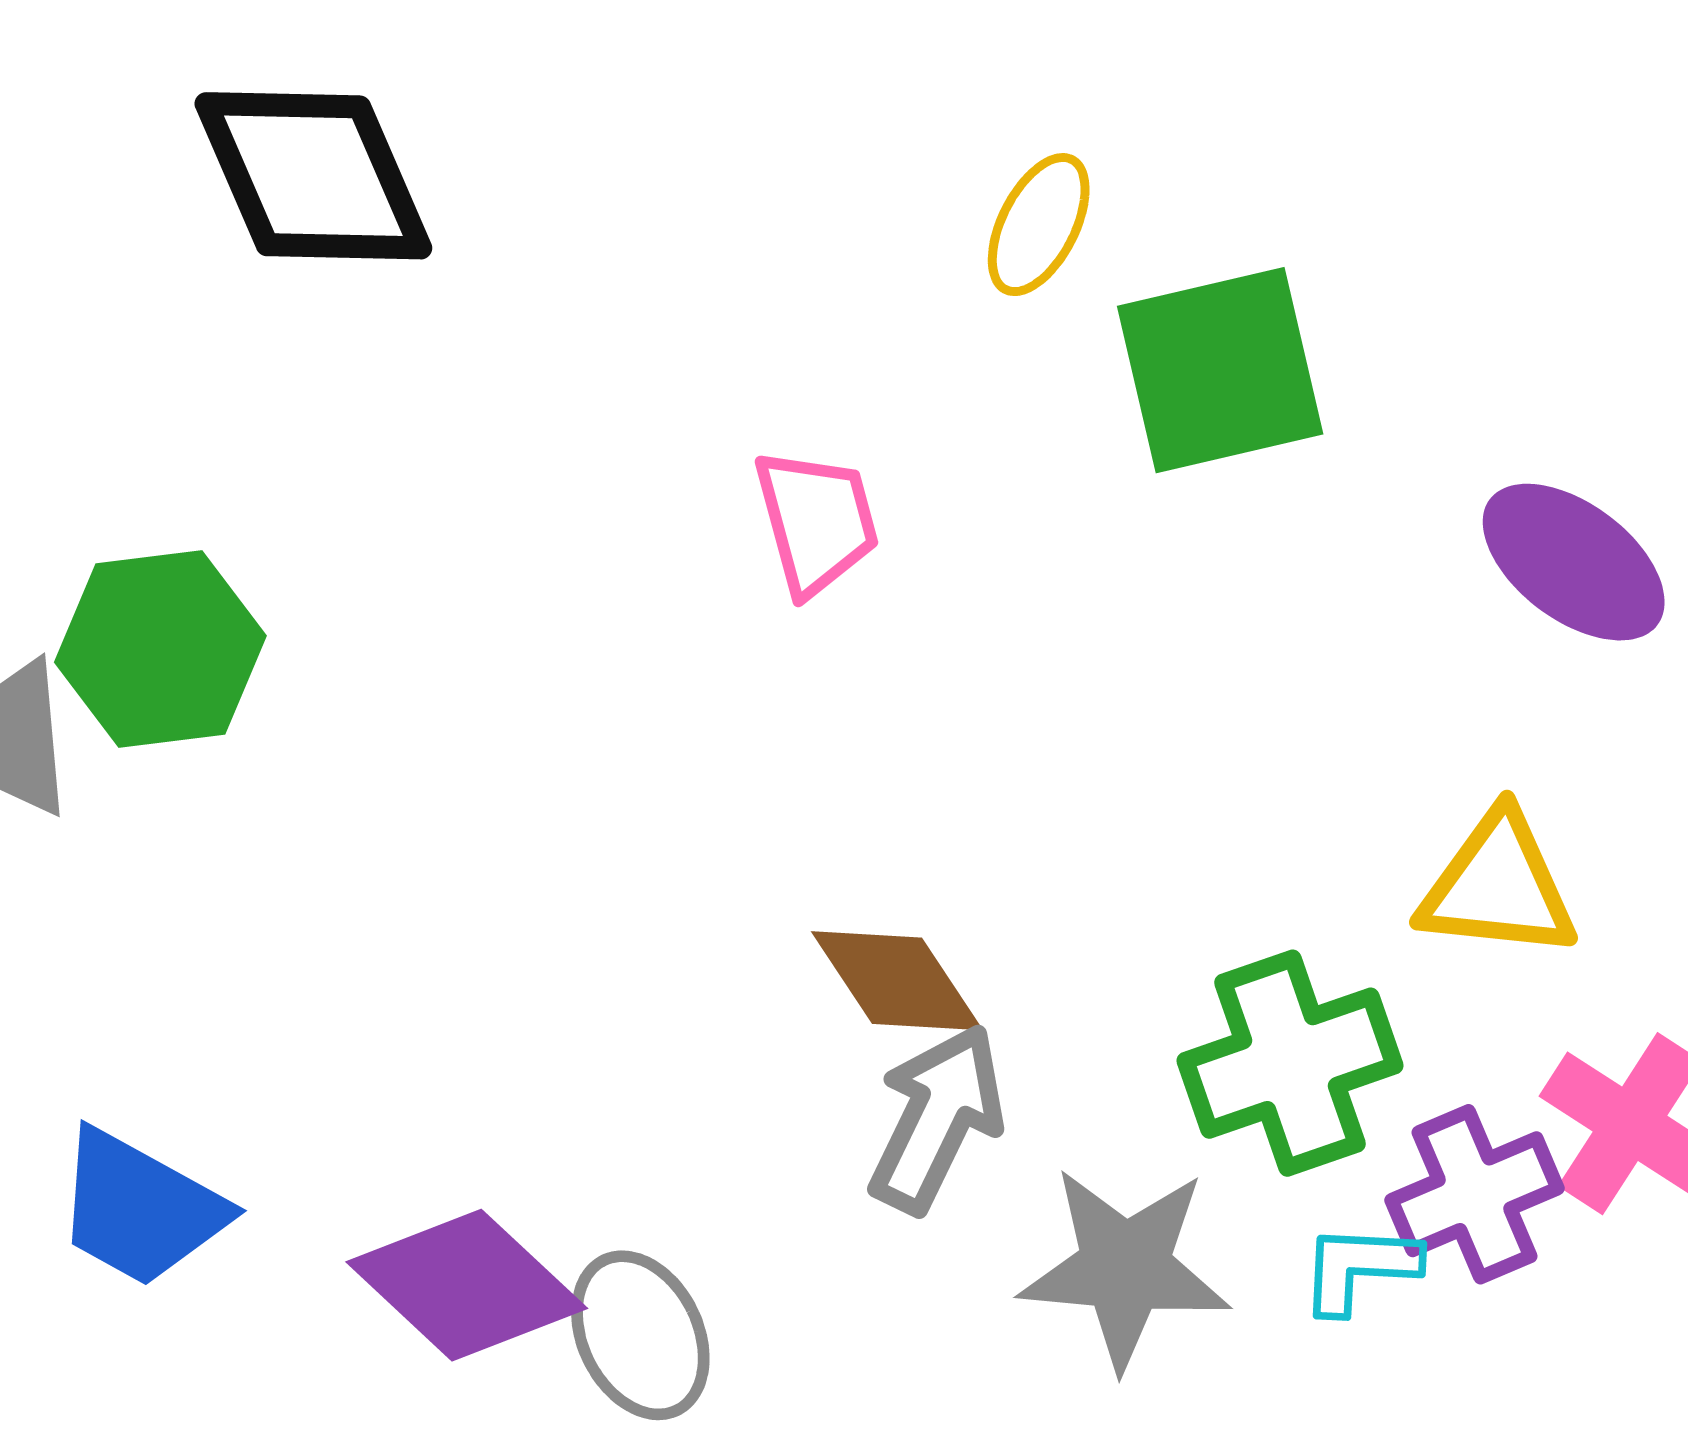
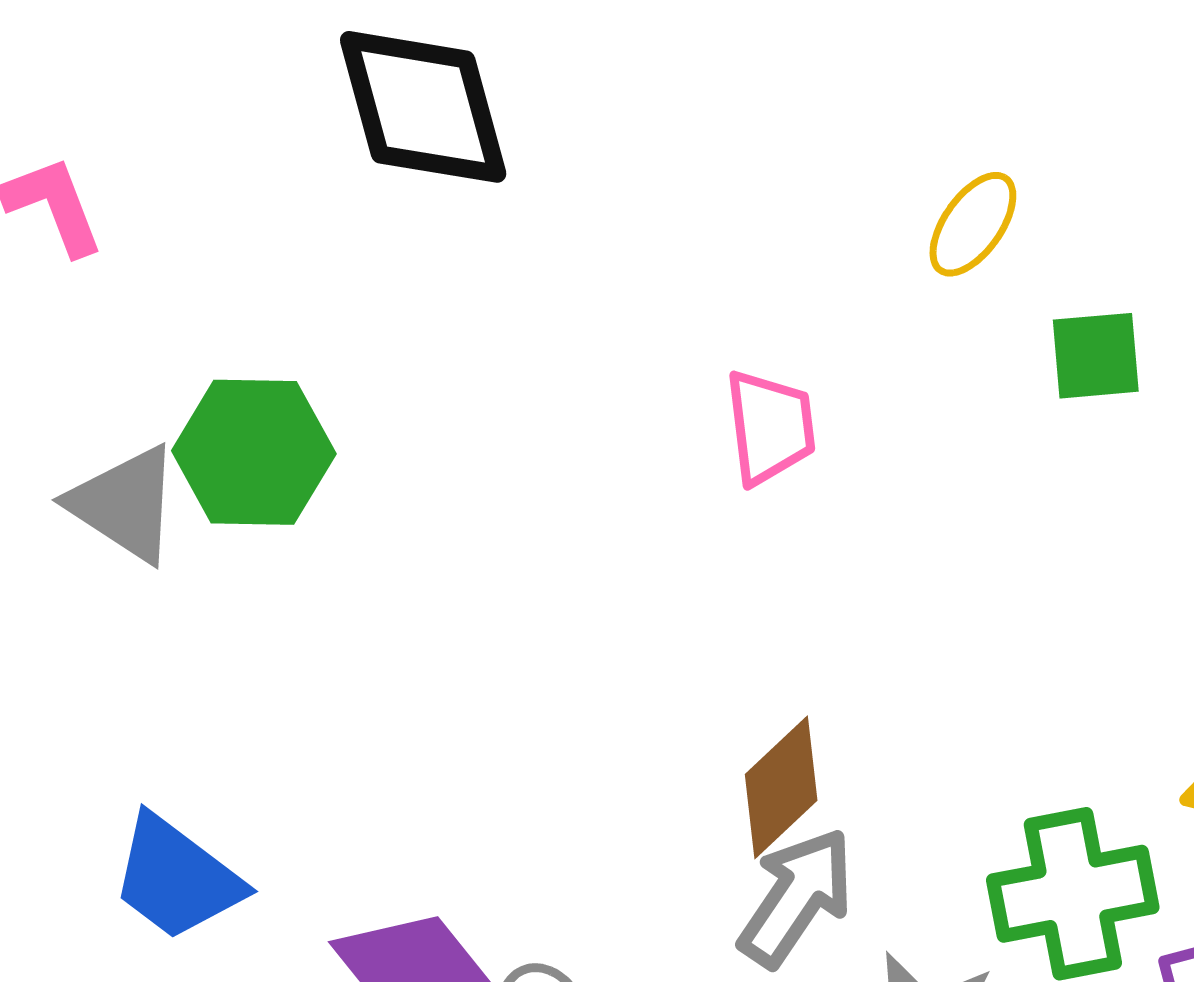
green square: (1220, 370) -> (1096, 356), size x0.6
brown diamond: (897, 981) -> (781, 787), turned 72

